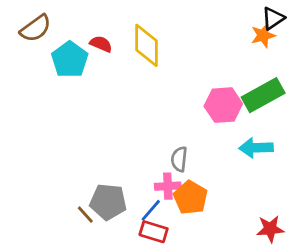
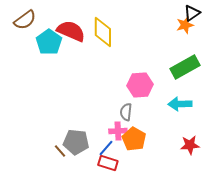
red semicircle: (101, 44) -> (71, 31), size x1.8
pink hexagon: (223, 105) -> (140, 85), moved
red star: (270, 229) -> (190, 145), moved

